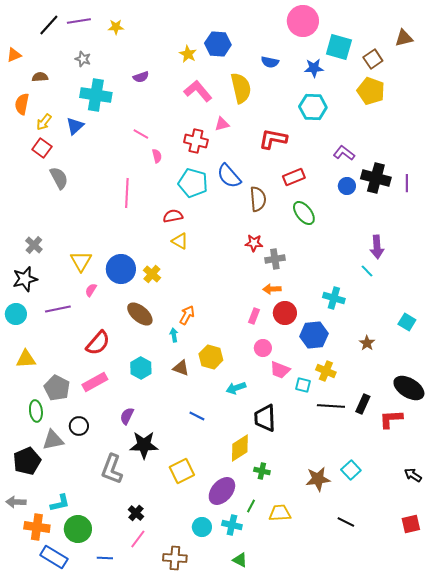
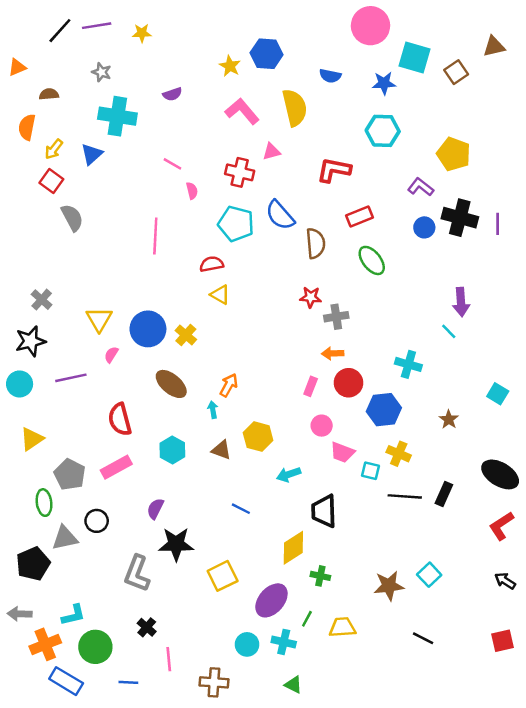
yellow pentagon: (371, 91) -> (454, 154), moved
red semicircle: (98, 343) -> (120, 419), turned 124
yellow triangle: (26, 359) -> (32, 439), turned -30
red L-shape: (391, 419) -> (501, 526), moved, turned -30
black cross: (136, 513) -> (147, 627), moved
orange cross: (37, 527) -> (45, 644), turned -30
pink line: (138, 539) -> (169, 659), turned -42

